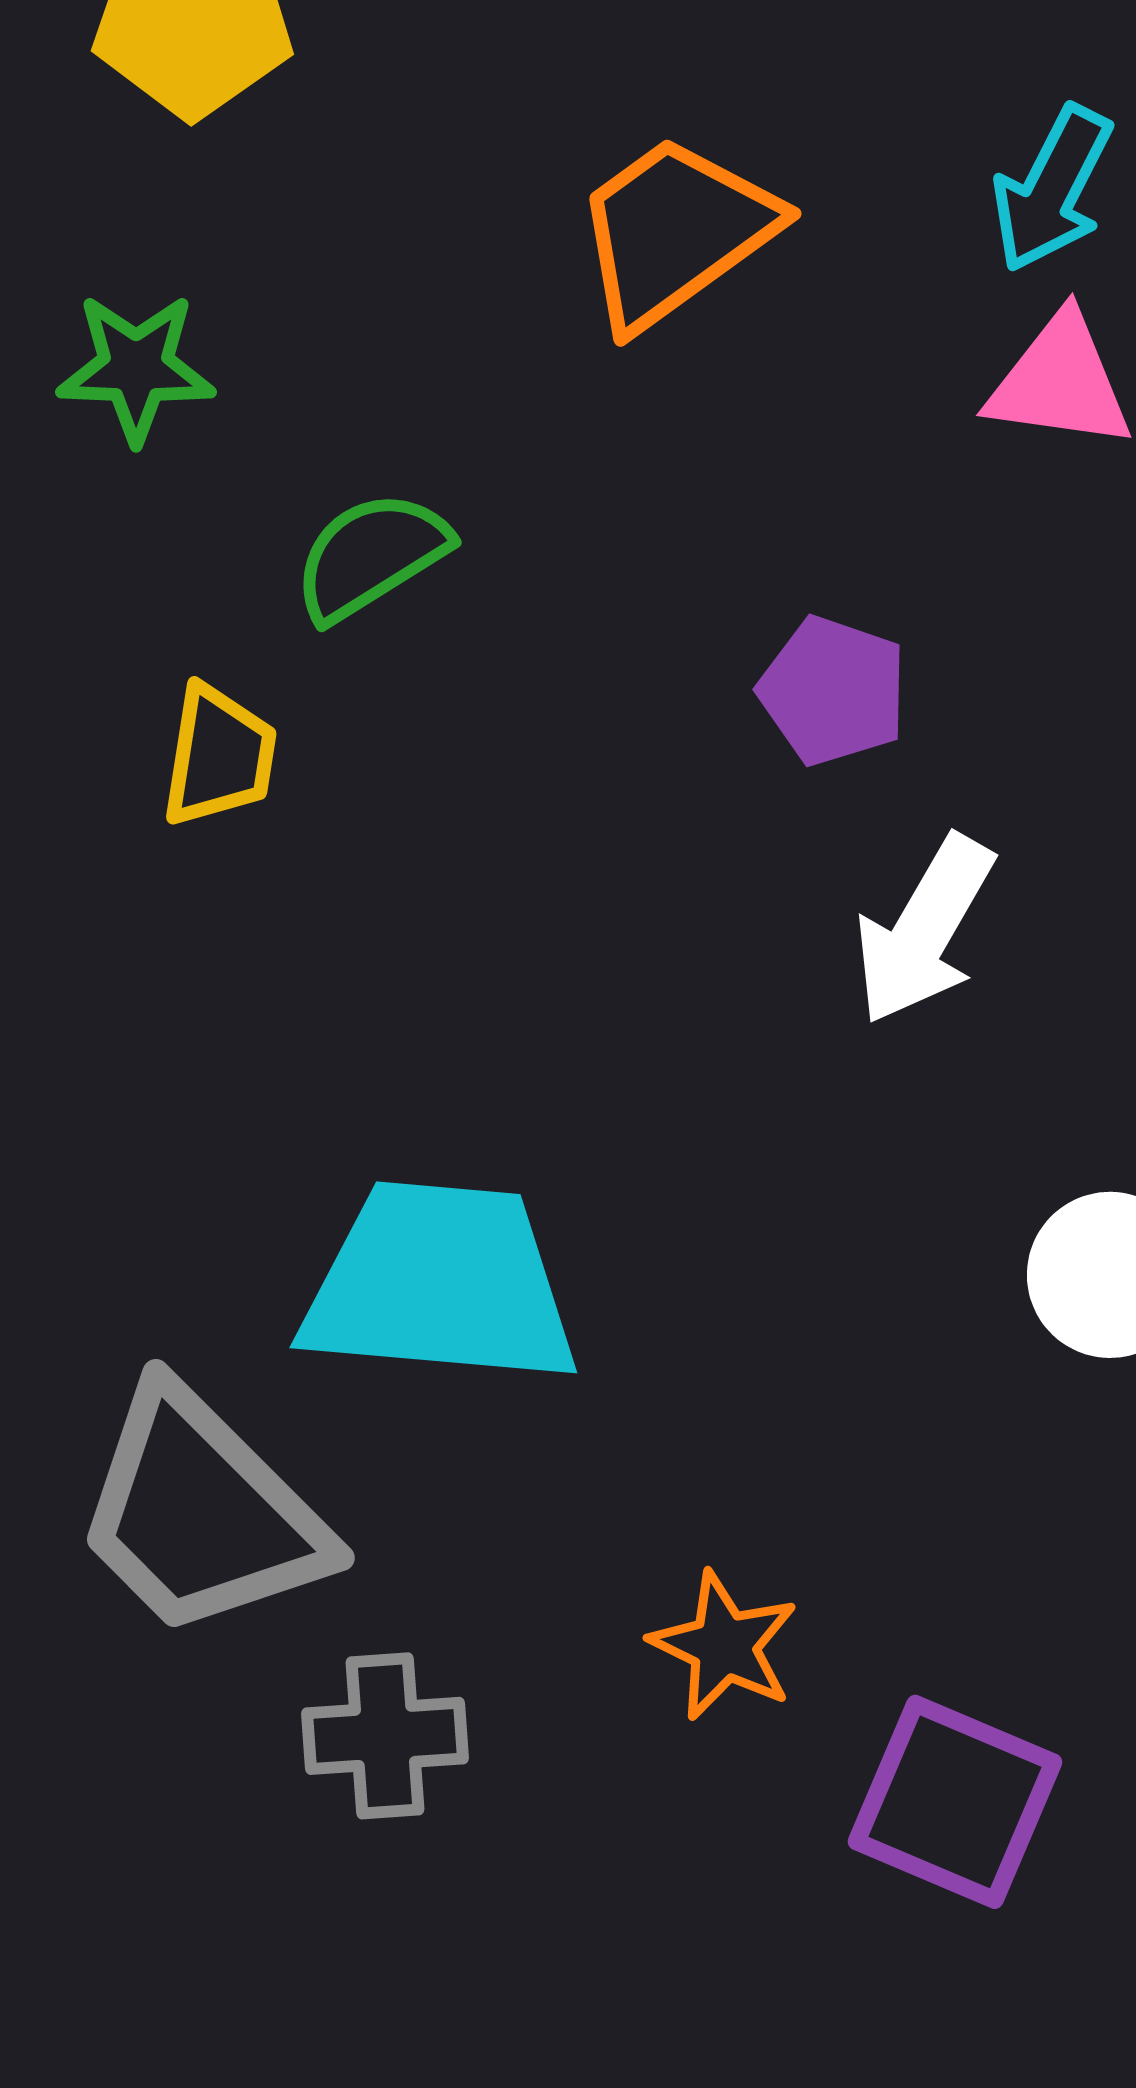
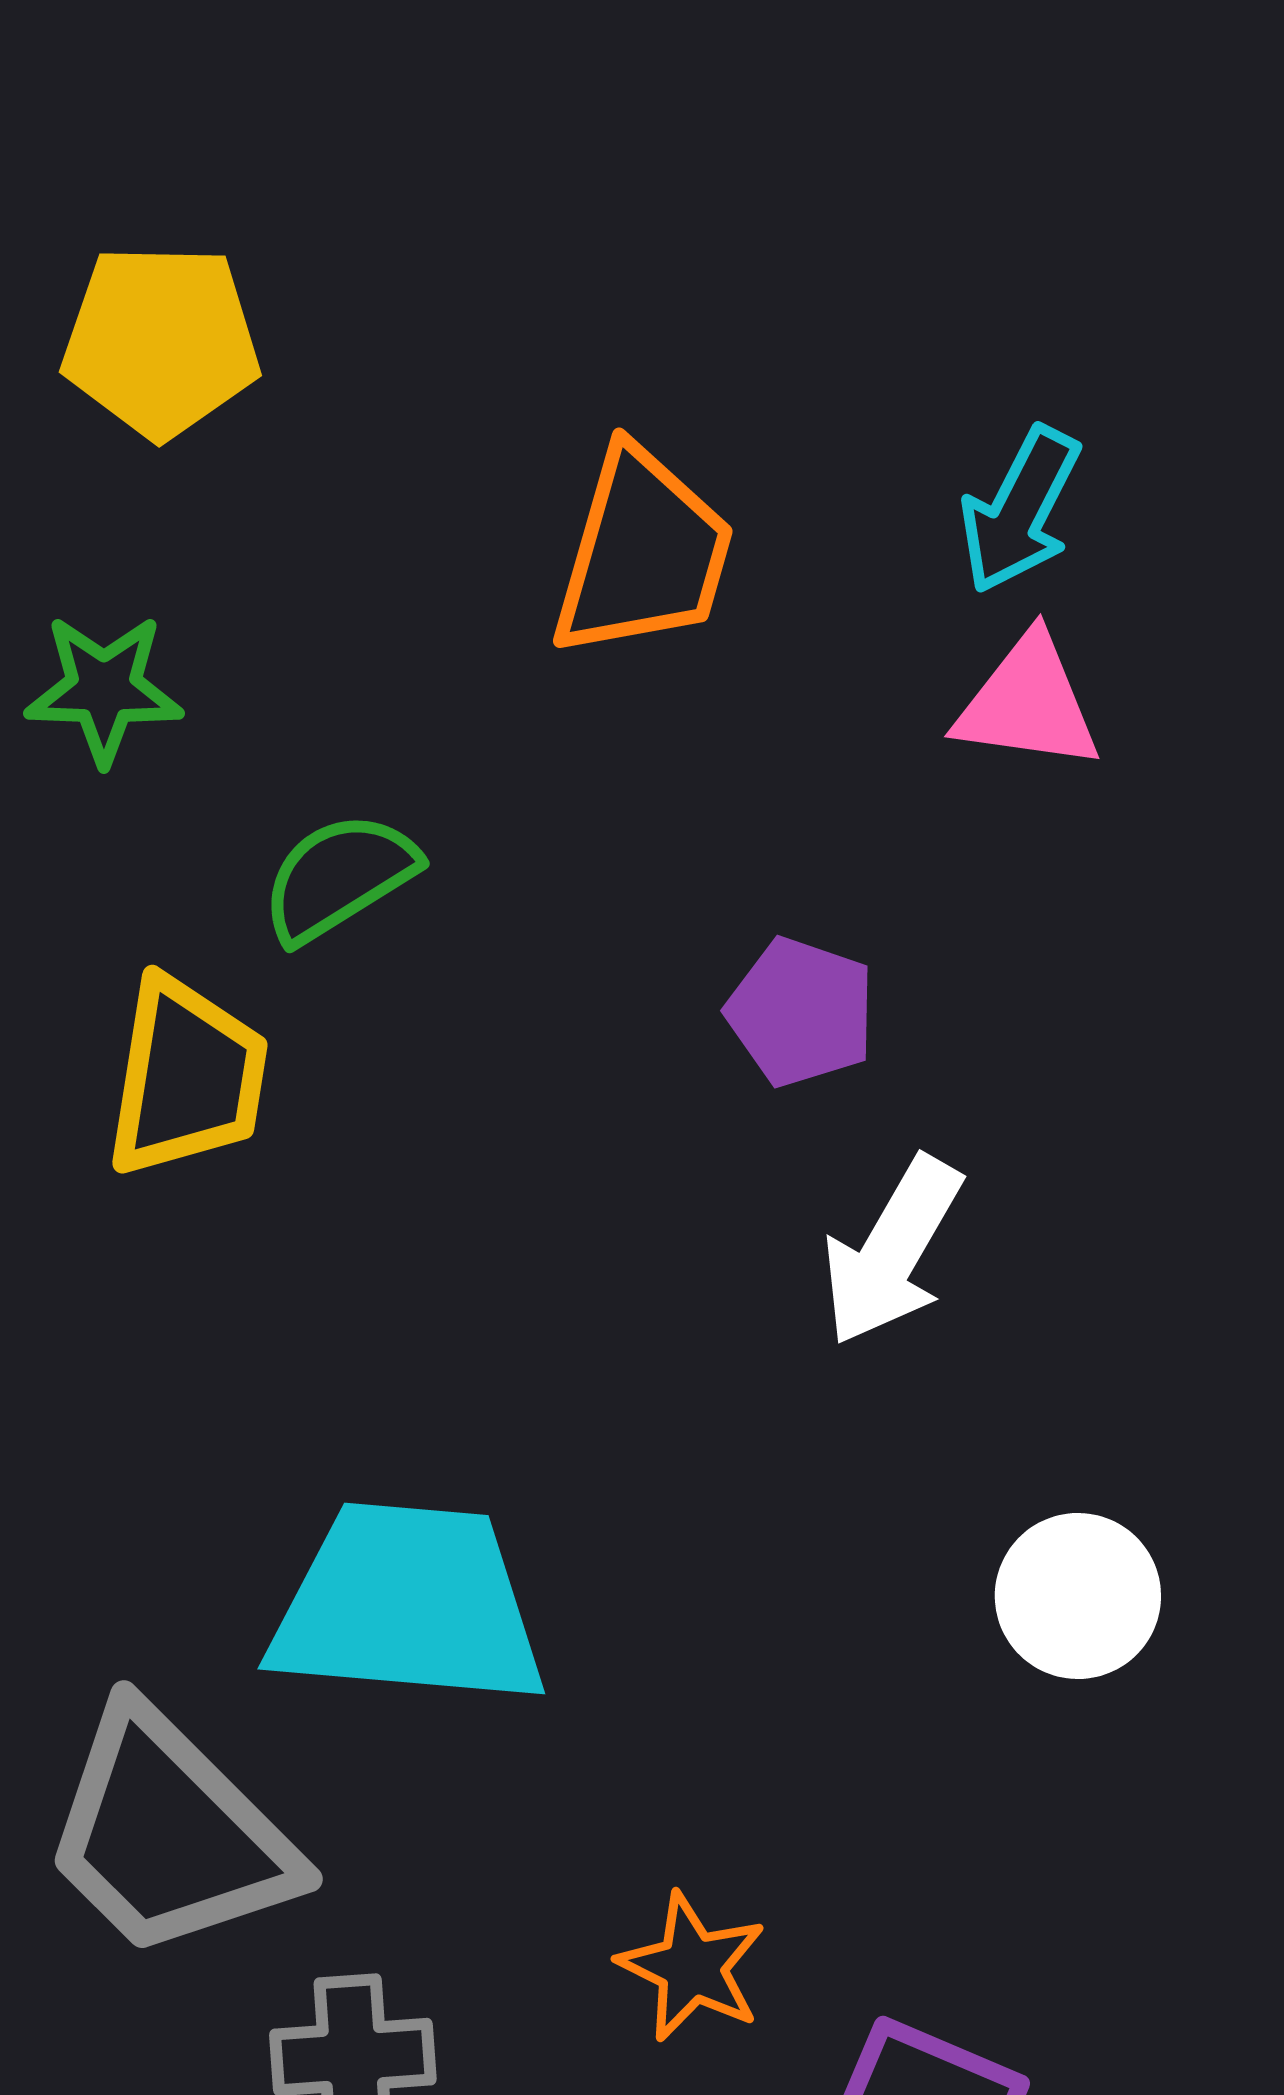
orange trapezoid: (675, 232) -> (643, 553), turned 142
yellow trapezoid: (219, 756) -> (187, 1077), size x1.4

